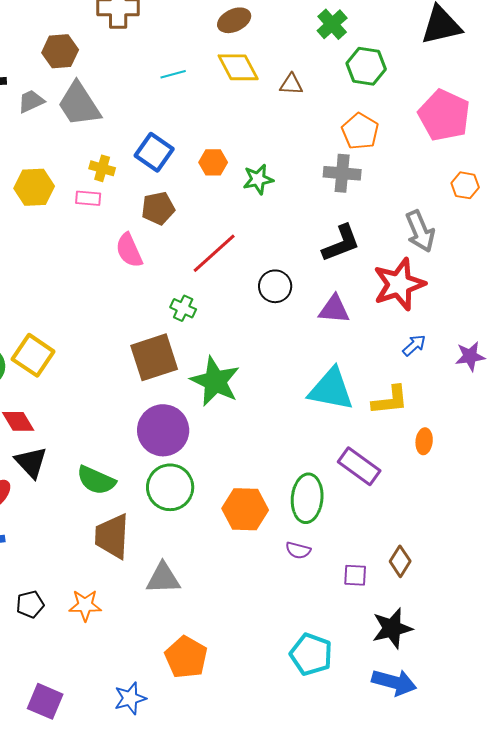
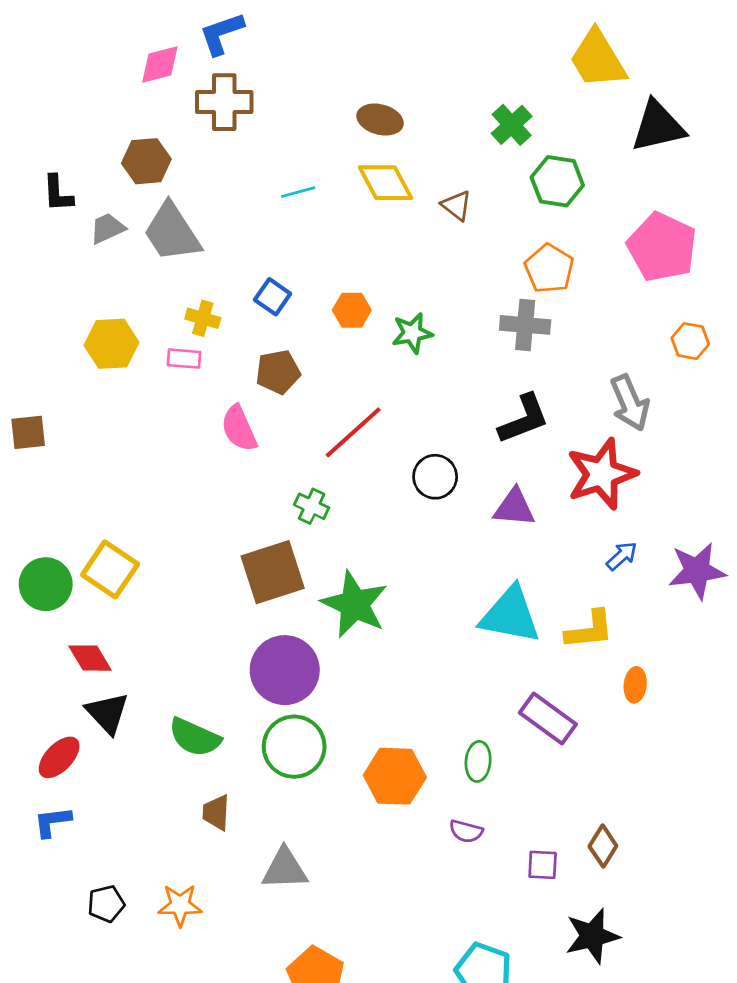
brown ellipse: (234, 20) -> (380, 120), turned 40
brown triangle: (291, 84) -> (457, 205), turned 35
blue square: (154, 152) -> (273, 297), size x0.7
purple star: (470, 356) -> (697, 571), size x1.4
green ellipse: (307, 498) -> (478, 761), size x0.6
brown trapezoid: (112, 536) -> (216, 812), size x0.6

